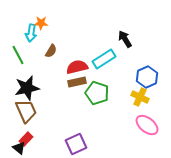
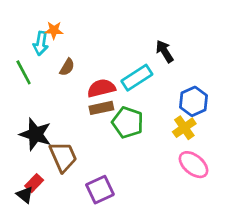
black star: (27, 88) -> (35, 134), moved, turned 30
yellow cross: (140, 97) -> (184, 128), turned 30
brown trapezoid: (26, 111) -> (63, 157), moved

